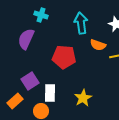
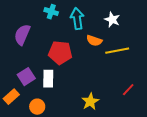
cyan cross: (41, 15) -> (51, 12), moved
white rectangle: (50, 93) -> (48, 79), moved
yellow star: (83, 98) -> (90, 102), moved

